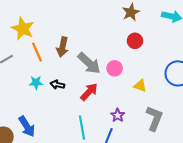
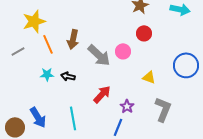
yellow star: (23, 29) -> (34, 21), turned 30
pink circle: (115, 68) -> (123, 51), moved
red arrow: (89, 92) -> (102, 94), moved
cyan line: (82, 128) -> (73, 118), moved

